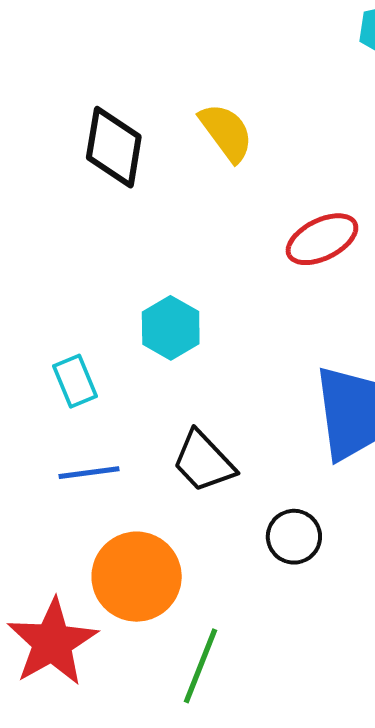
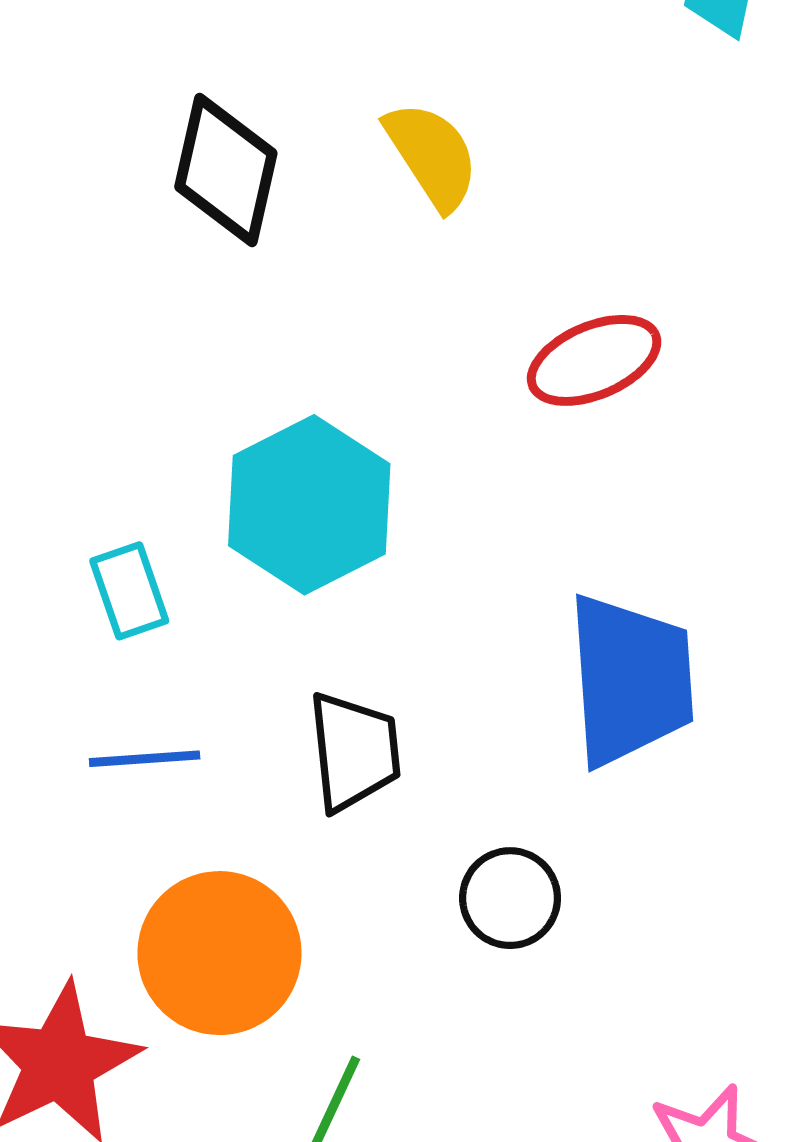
cyan hexagon: (171, 328) -> (309, 505), size x1.5
black trapezoid: (204, 462) -> (354, 751), turned -146

